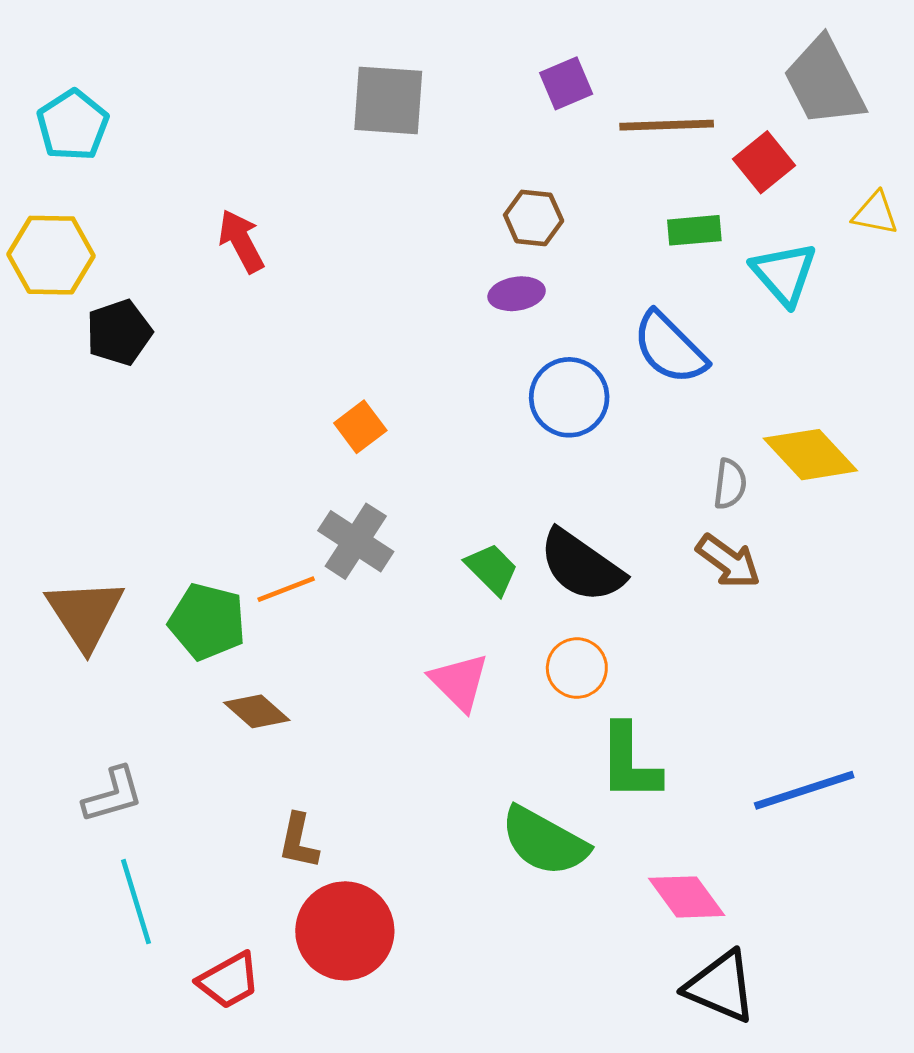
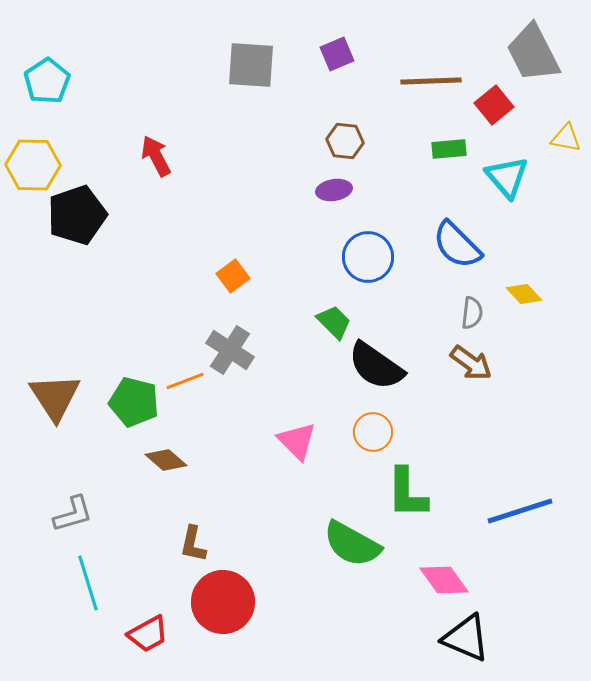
purple square: (566, 83) -> (337, 54), moved
black pentagon: (119, 332) -> (77, 215), size x1.4
blue semicircle: (670, 348) -> (457, 245), moved
yellow diamond: (810, 455) -> (524, 294), size x0.6
green trapezoid: (492, 569) -> (334, 322), moved

